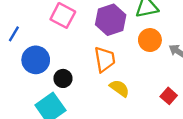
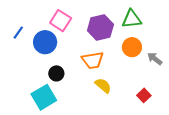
orange trapezoid: (105, 59) -> (93, 60), turned 85
blue circle: (36, 60) -> (45, 42), moved

